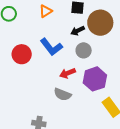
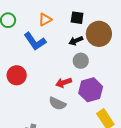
blue L-shape: (51, 47) -> (35, 41), moved
red circle: (22, 54) -> (17, 75), moved

